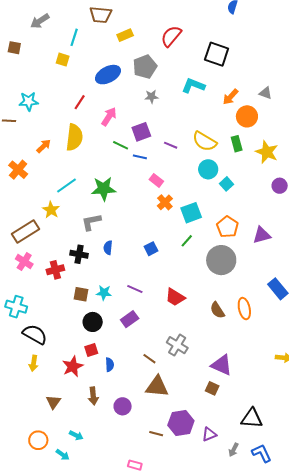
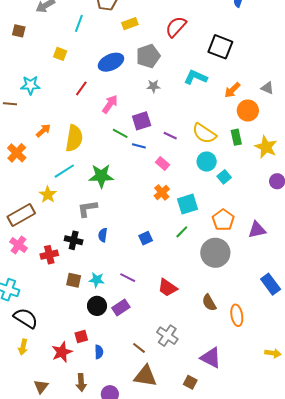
yellow square: (63, 60) -> (60, 54), moved
yellow semicircle: (74, 137) -> (74, 138), moved
pink rectangle: (156, 180) -> (163, 163), moved
orange ellipse: (244, 309) -> (237, 315), moved
black circle: (93, 322) -> (97, 306), moved
brown square: (212, 388) -> (190, 382), moved

